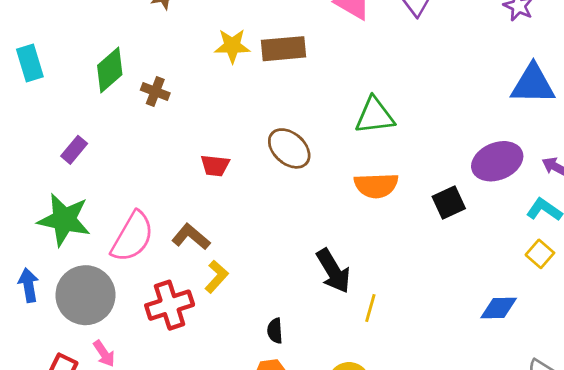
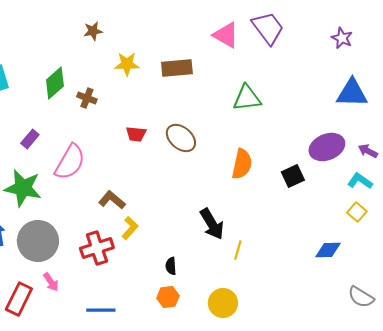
yellow star: (232, 46) -> (127, 64), moved
green triangle: (375, 116) -> (247, 98), moved
red trapezoid: (215, 166) -> (136, 134), moved
orange semicircle: (376, 185) -> (242, 164), turned -76
pink semicircle: (132, 237) -> (70, 162), moved

